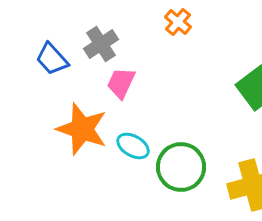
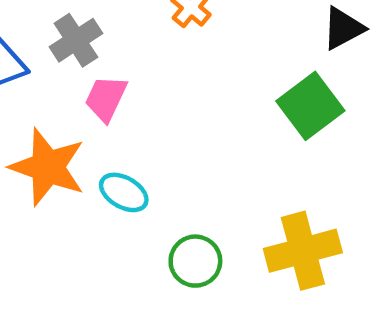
green circle: (181, 167) -> (195, 261), moved, size x0.7

